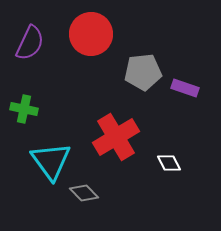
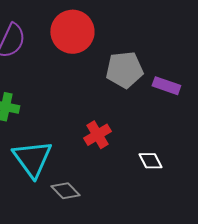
red cross: (116, 137) -> (97, 135), size x0.6

